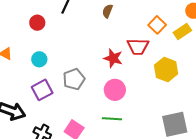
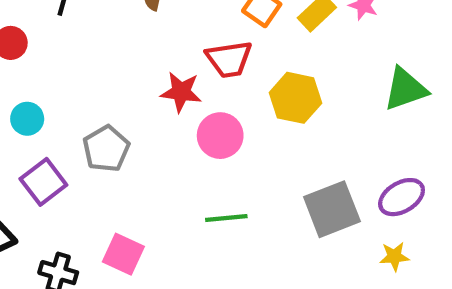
pink circle: (115, 90) -> (220, 136), moved
green line: (112, 119) -> (226, 218), moved

